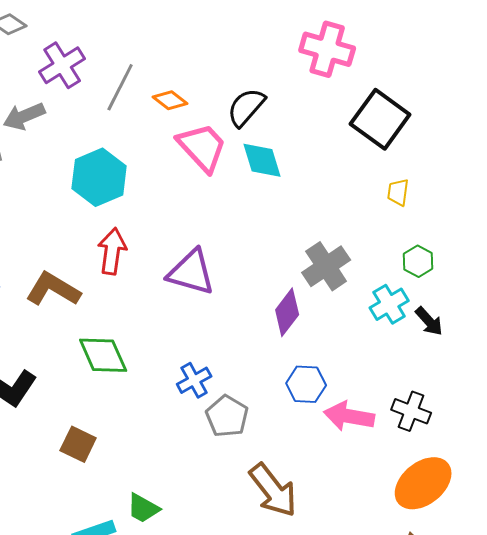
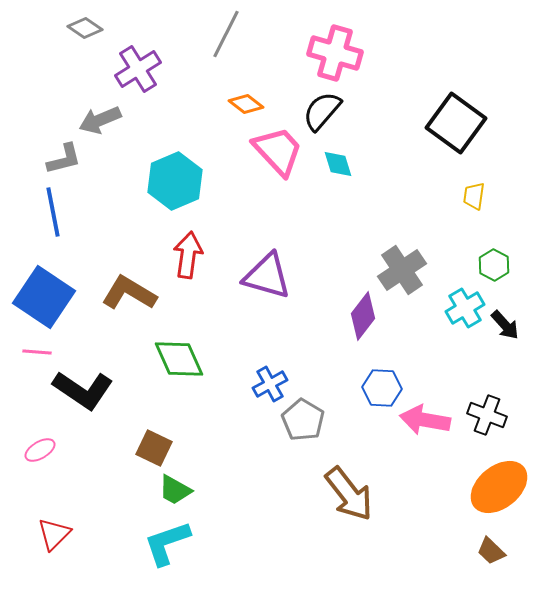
pink cross: (327, 49) -> (335, 53), moved
gray line: (120, 87) -> (226, 34), moved
cyan diamond: (262, 160) -> (338, 164), size x0.7
green trapezoid: (143, 508) -> (175, 490), moved

